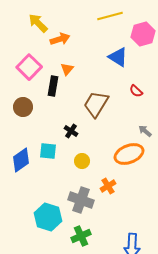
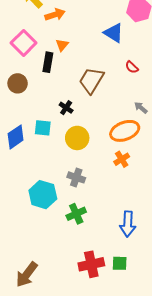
yellow circle: (82, 161) -> (77, 138), size x1.5
orange cross: (108, 186) -> (122, 159), moved
gray cross: (81, 200) -> (76, 177), size x0.7

